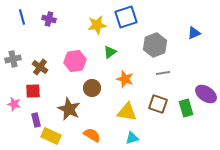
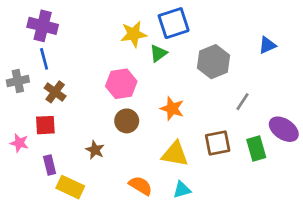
blue line: (22, 17) -> (44, 59), moved
purple cross: (49, 19) -> (43, 26), moved, size x1.5
green triangle: (110, 52) -> (158, 53), moved
pink hexagon: (75, 61) -> (121, 84), moved
gray line: (163, 73) -> (242, 102), moved, turned -48
brown square: (158, 104) -> (218, 143), turned -30
brown star: (69, 109) -> (95, 150), size x0.6
orange semicircle: (92, 135) -> (140, 186), moved

